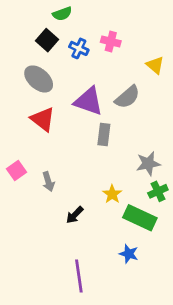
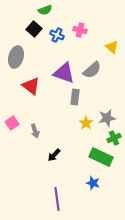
gray ellipse: (39, 79) -> (16, 57), moved, turned 65
yellow star: (112, 194) -> (86, 123), moved

